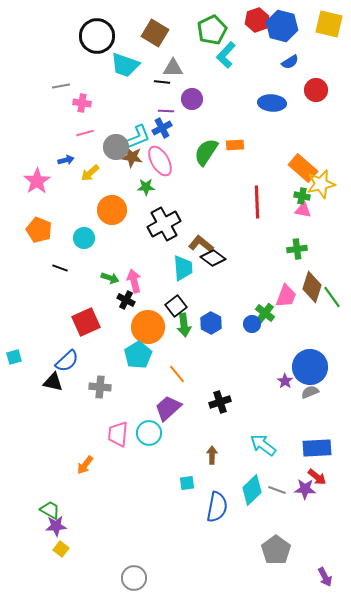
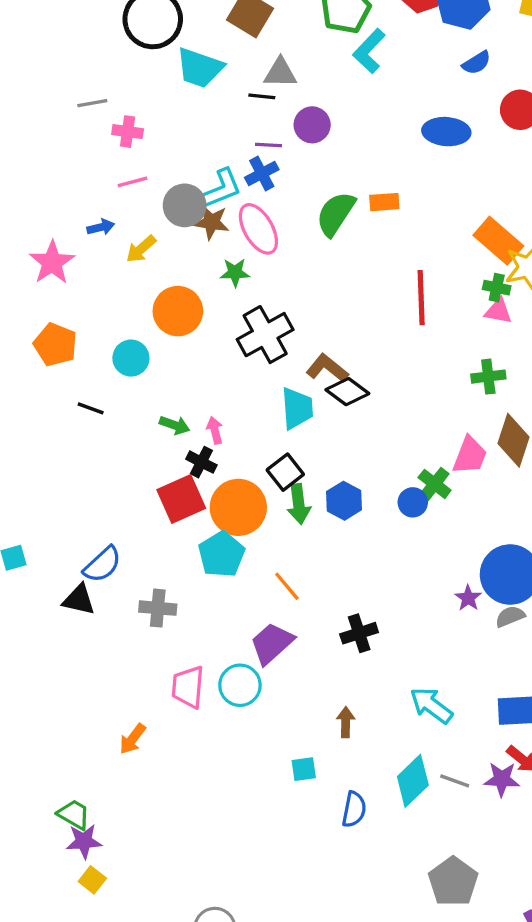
pink arrow: (134, 281) -> (215, 430), size x0.7
red square: (86, 322) -> (181, 499), moved
blue semicircle: (217, 507) -> (354, 809), size x0.7

